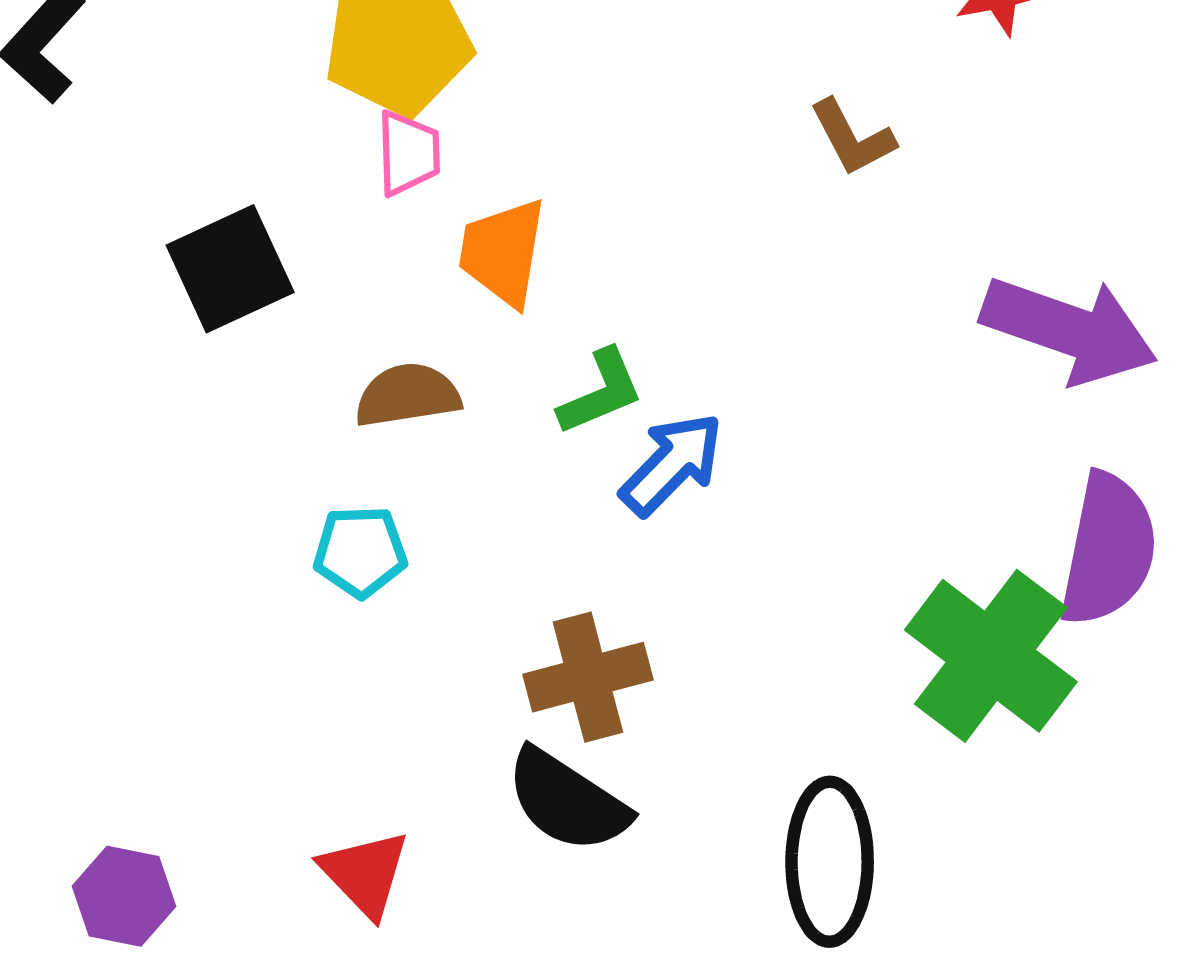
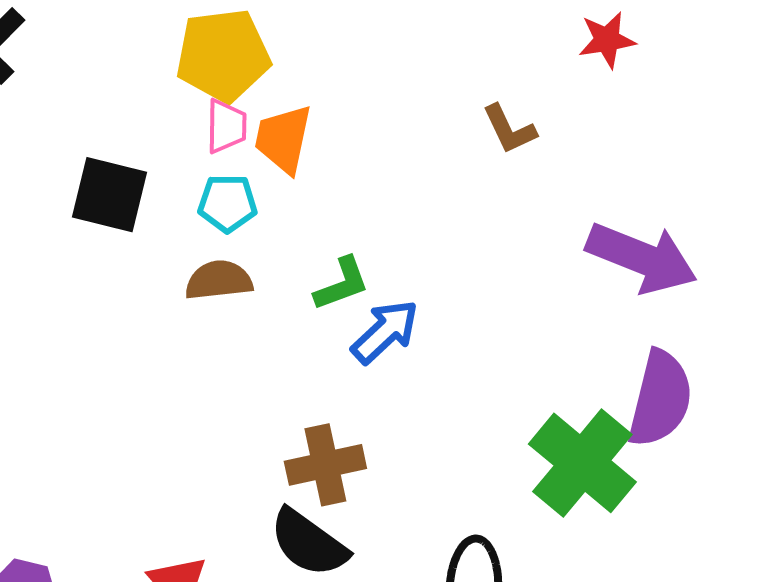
orange trapezoid: (503, 252) -> (283, 139), moved
black square: (230, 269) -> (109, 195), turned 36
cyan pentagon: (360, 552) -> (228, 203), moved

